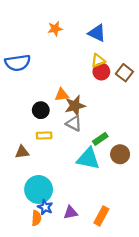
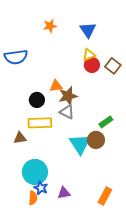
blue triangle: (97, 33) -> (88, 30), turned 30
yellow rectangle: (44, 136) -> (40, 123), size x1.6
green rectangle: (100, 139) -> (106, 122), moved
brown circle: (120, 154) -> (96, 140), moved
cyan triangle: (88, 159) -> (80, 144), turned 45
orange rectangle: (101, 216) -> (105, 196), moved

